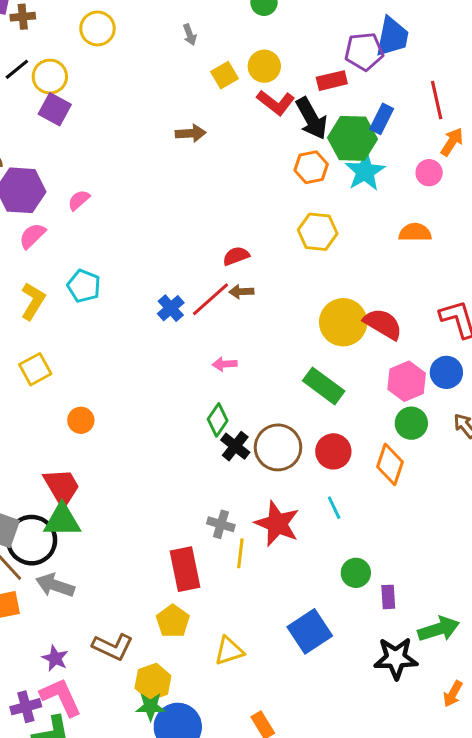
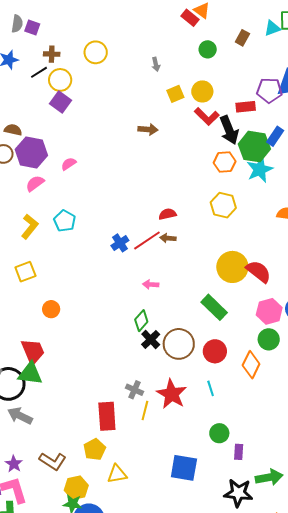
brown cross: (23, 17) -> (52, 54), moved
blue square: (310, 631) -> (184, 468), turned 36
yellow triangle: (229, 651) -> (117, 474), moved

